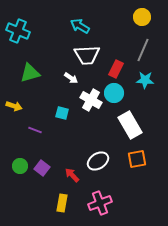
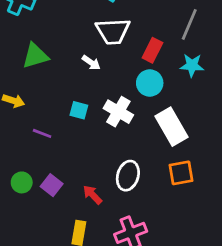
white cross: (91, 100) -> (118, 112), moved
white ellipse: (98, 161) -> (128, 176), turned -40

